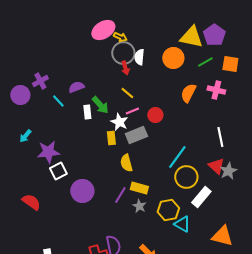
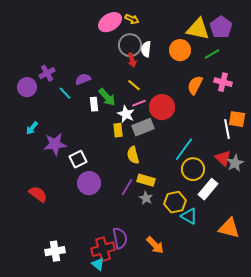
yellow arrow: (120, 37) -> (132, 19), moved
orange square: (230, 64) -> (237, 119), moved
red circle: (155, 115) -> (162, 107), size x1.6
white square: (58, 171) -> (78, 159), moved

